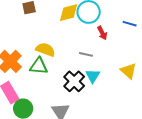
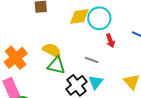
green triangle: (39, 66) -> (56, 66), moved

